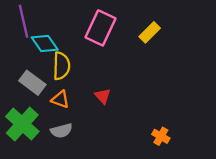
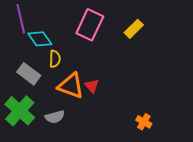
yellow semicircle: (61, 66) -> (55, 59), size x0.7
orange triangle: (60, 99) -> (71, 86), moved, size x1.6

